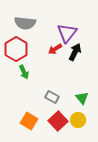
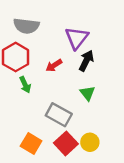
red arrow: (55, 49) -> (54, 65), moved
gray rectangle: (52, 97) -> (59, 115), size x1.5
green triangle: (82, 98) -> (87, 93), moved

